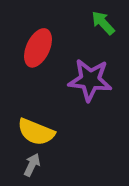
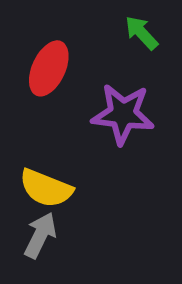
gray arrow: (32, 165) -> (40, 235), size x1.4

